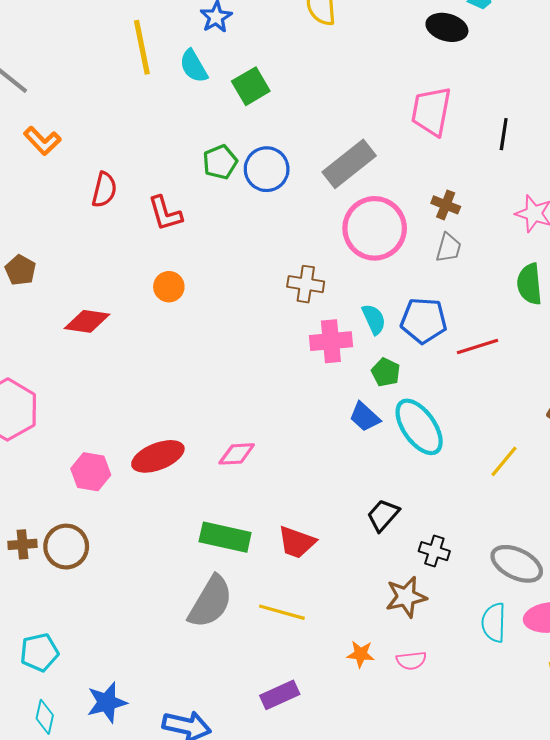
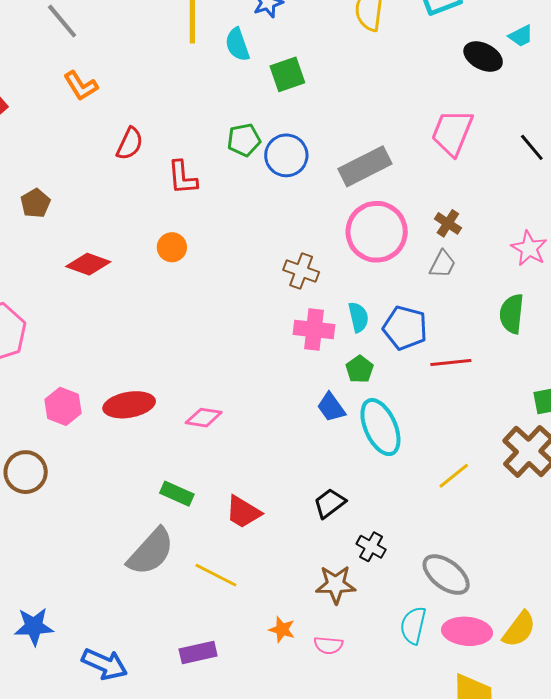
black line: (504, 134) -> (532, 147), moved, turned -60
green rectangle: (225, 537) -> (177, 494), size x0.7

